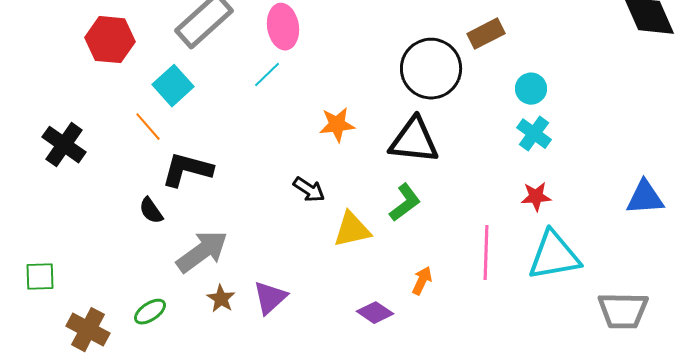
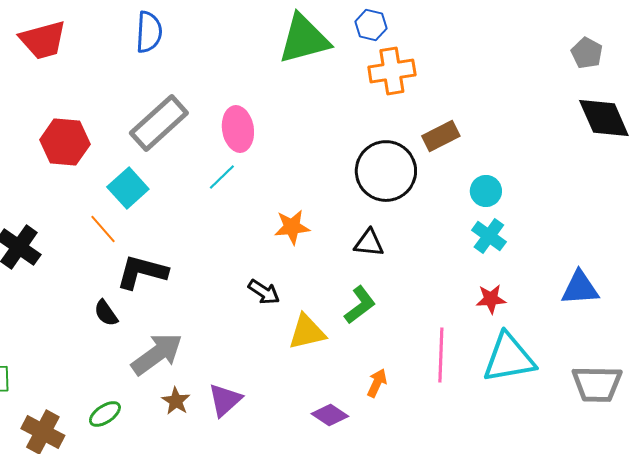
black triangle: (414, 141) -> (369, 243), size x0.6
blue triangle: (645, 198) -> (580, 288), moved
gray trapezoid: (623, 311) -> (597, 384), moved

